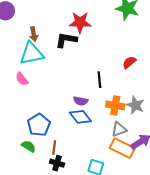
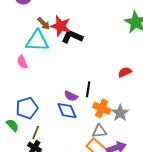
red star: (80, 22) -> (61, 26), moved
brown arrow: (34, 34) -> (44, 24), turned -48
black line: (99, 80) -> (88, 89), moved

